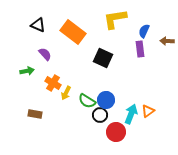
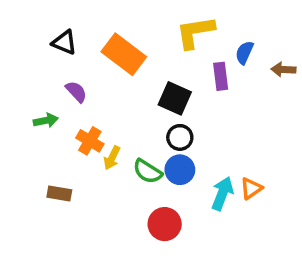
purple rectangle: (140, 49) -> (221, 76), moved
black circle: (100, 115) -> (180, 137), moved
red circle: (116, 132) -> (165, 224), moved

